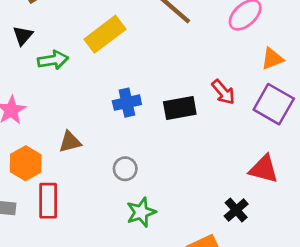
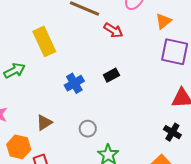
yellow rectangle: (105, 34) -> (44, 41), turned -60
red arrow: (223, 92) -> (113, 30), moved
black rectangle: (180, 108) -> (111, 75), size x0.7

